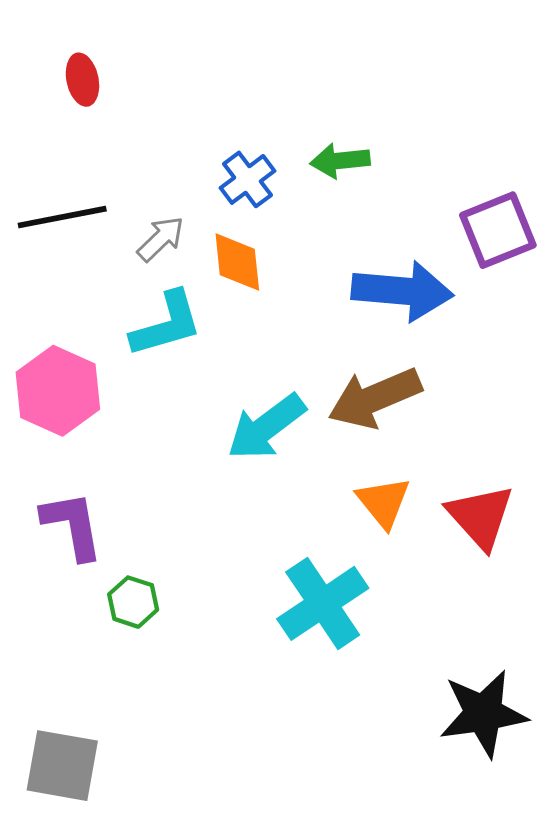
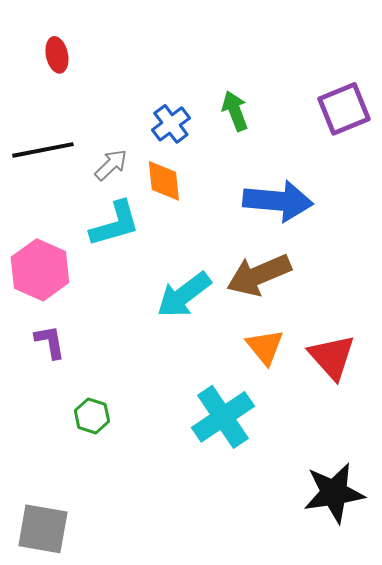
green arrow: (340, 161) -> (235, 111), turned 75
purple square: (498, 230) -> (344, 109), moved
purple L-shape: (72, 525) -> (50, 342), moved, size x0.7

